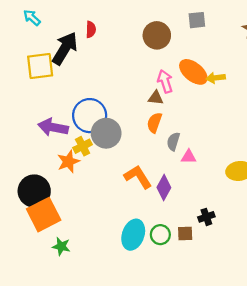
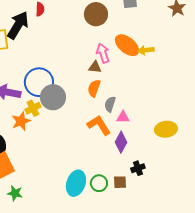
orange L-shape: (138, 177) -> (99, 125), moved
purple diamond: (164, 187) -> (121, 142), moved

